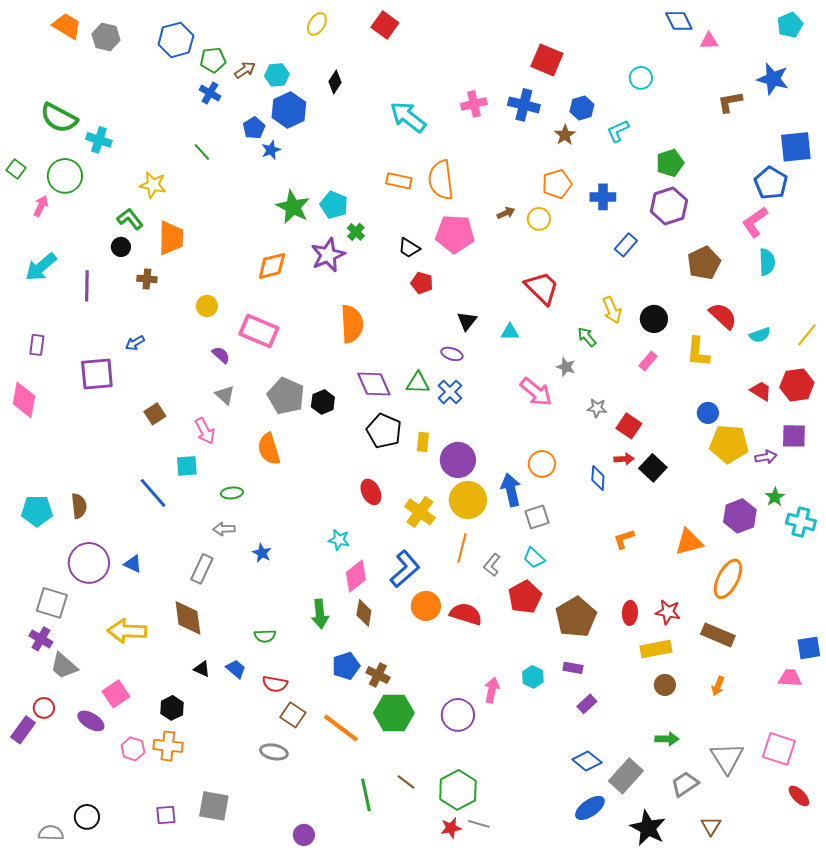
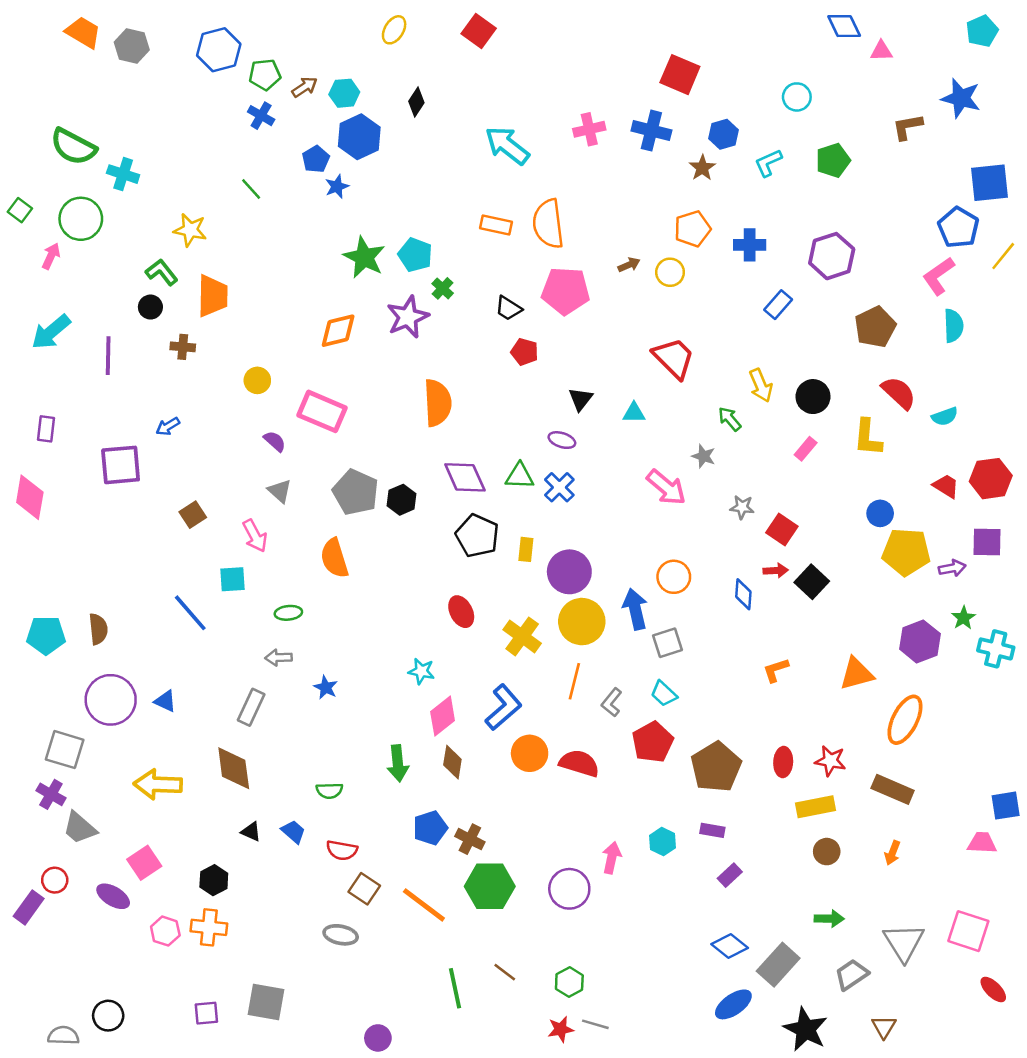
green pentagon: (670, 163) -> (833, 160), moved
yellow line: (807, 335) -> (1003, 256), moved
green hexagon: (458, 790) -> (569, 982), size x0.6

